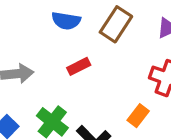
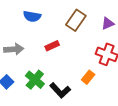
blue semicircle: (66, 21) -> (32, 16), moved

